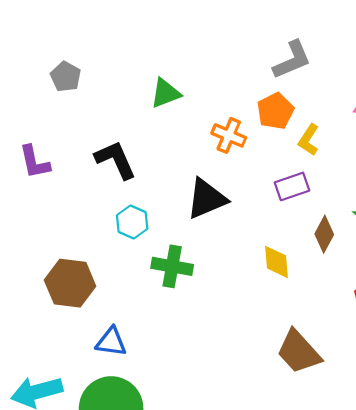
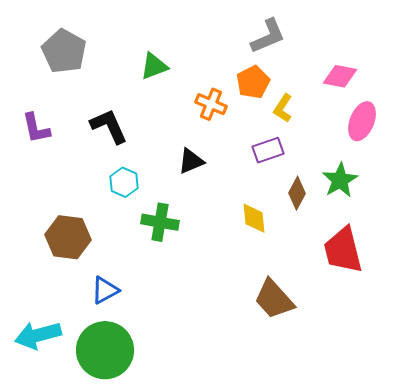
gray pentagon: (66, 77) -> (64, 51), size x1.6
black triangle: (207, 199) -> (191, 161), size x0.7
blue triangle: (111, 342) -> (105, 290), turned -36

